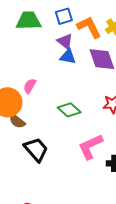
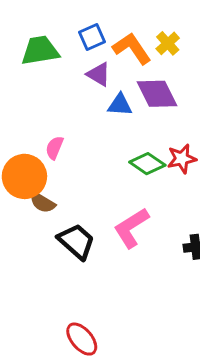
blue triangle: (68, 57) -> (120, 105), moved
green diamond: (69, 110) -> (147, 164), moved
pink L-shape: (90, 147) -> (131, 228), moved

